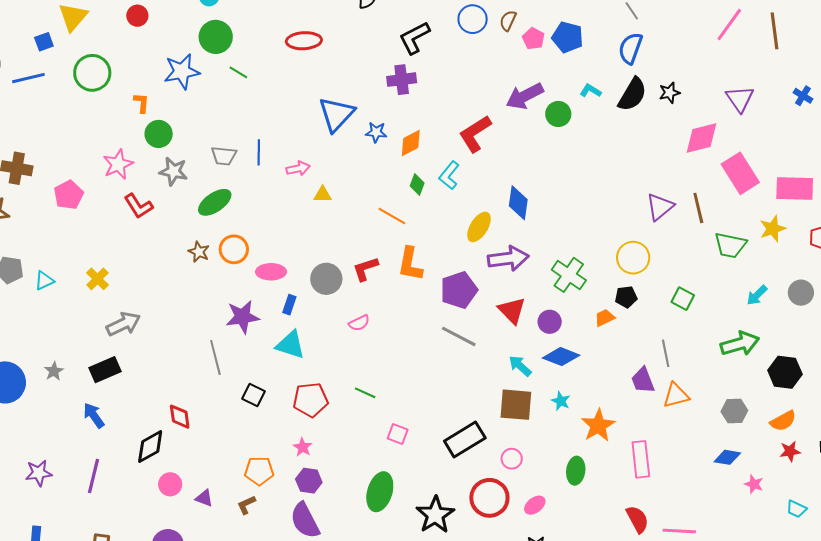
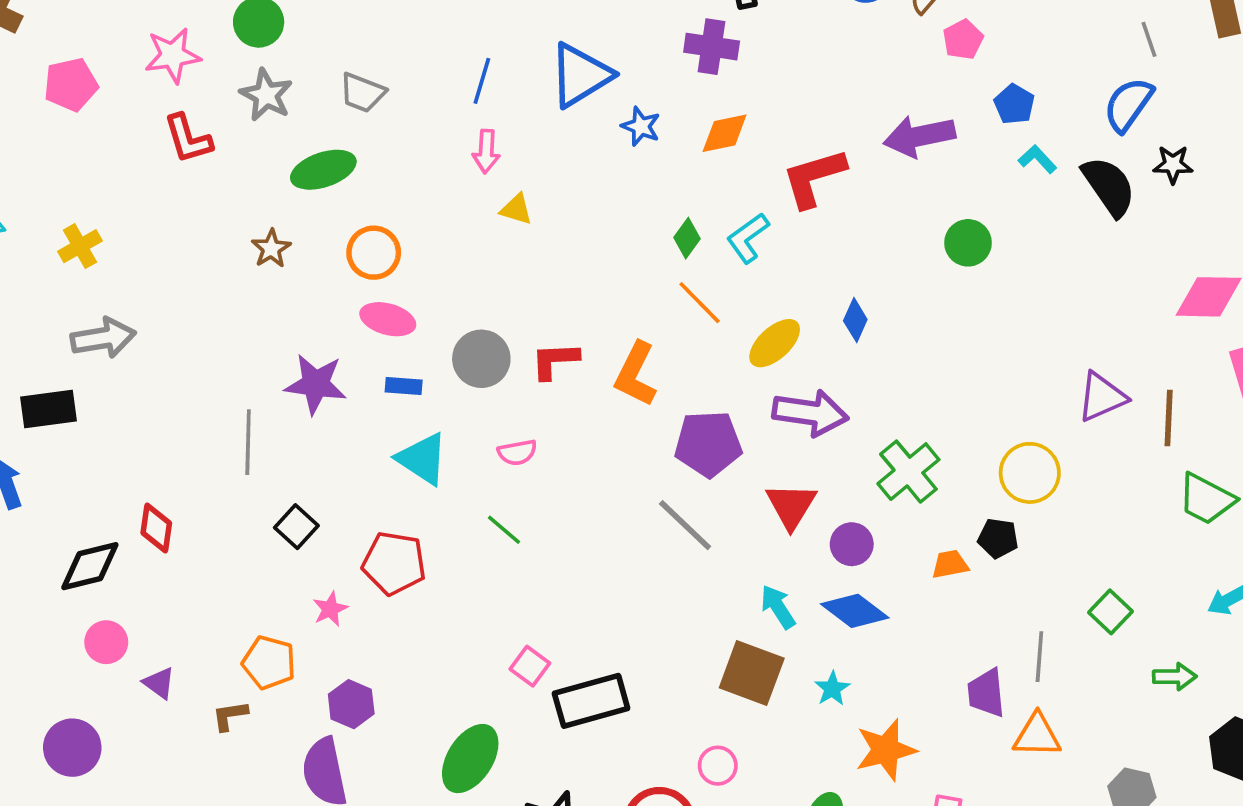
blue pentagon: (568, 37) -> (1014, 104), moved, size x0.7
black star: (669, 93) -> (1173, 164), moved
black semicircle: (632, 94) -> (1109, 186), turned -81
green circle: (558, 114) -> (968, 243), moved
orange diamond: (411, 143) -> (725, 133), moved
blue line: (259, 152) -> (482, 81), moved
pink arrow: (298, 168) -> (486, 151), turned 90
blue diamond: (518, 203) -> (855, 320), size x0.7
orange line: (392, 216) -> (700, 303), moved
orange circle: (234, 249) -> (374, 253), moved
green square: (683, 299) -> (1111, 612), moved
blue rectangle: (289, 305) -> (404, 386), turned 60
green arrow: (740, 344) -> (1175, 677), size x0.6
cyan triangle: (290, 345) -> (422, 459), moved
green line: (365, 393) -> (504, 530), moved
black rectangle: (465, 439) -> (591, 701), moved
pink star: (303, 447) -> (330, 609), moved

